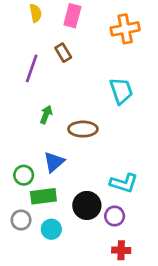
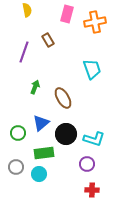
pink rectangle: (72, 16) -> (67, 14), moved
brown ellipse: (83, 129) -> (63, 98), turned 60
green rectangle: (43, 196) -> (44, 153), moved
black circle: (87, 205) -> (66, 134), moved

